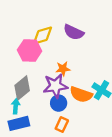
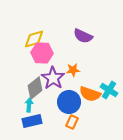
yellow diamond: (42, 35) -> (34, 39), moved
purple star: (55, 86) -> (53, 78), moved, turned -30
blue circle: (59, 103) -> (69, 102), size x1.5

